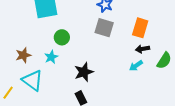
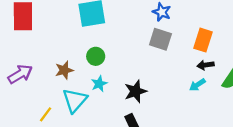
green circle: (62, 37) -> (96, 56), moved
cyan star: (51, 57) -> (99, 84), moved
cyan triangle: (32, 80) -> (75, 100), turned 35

